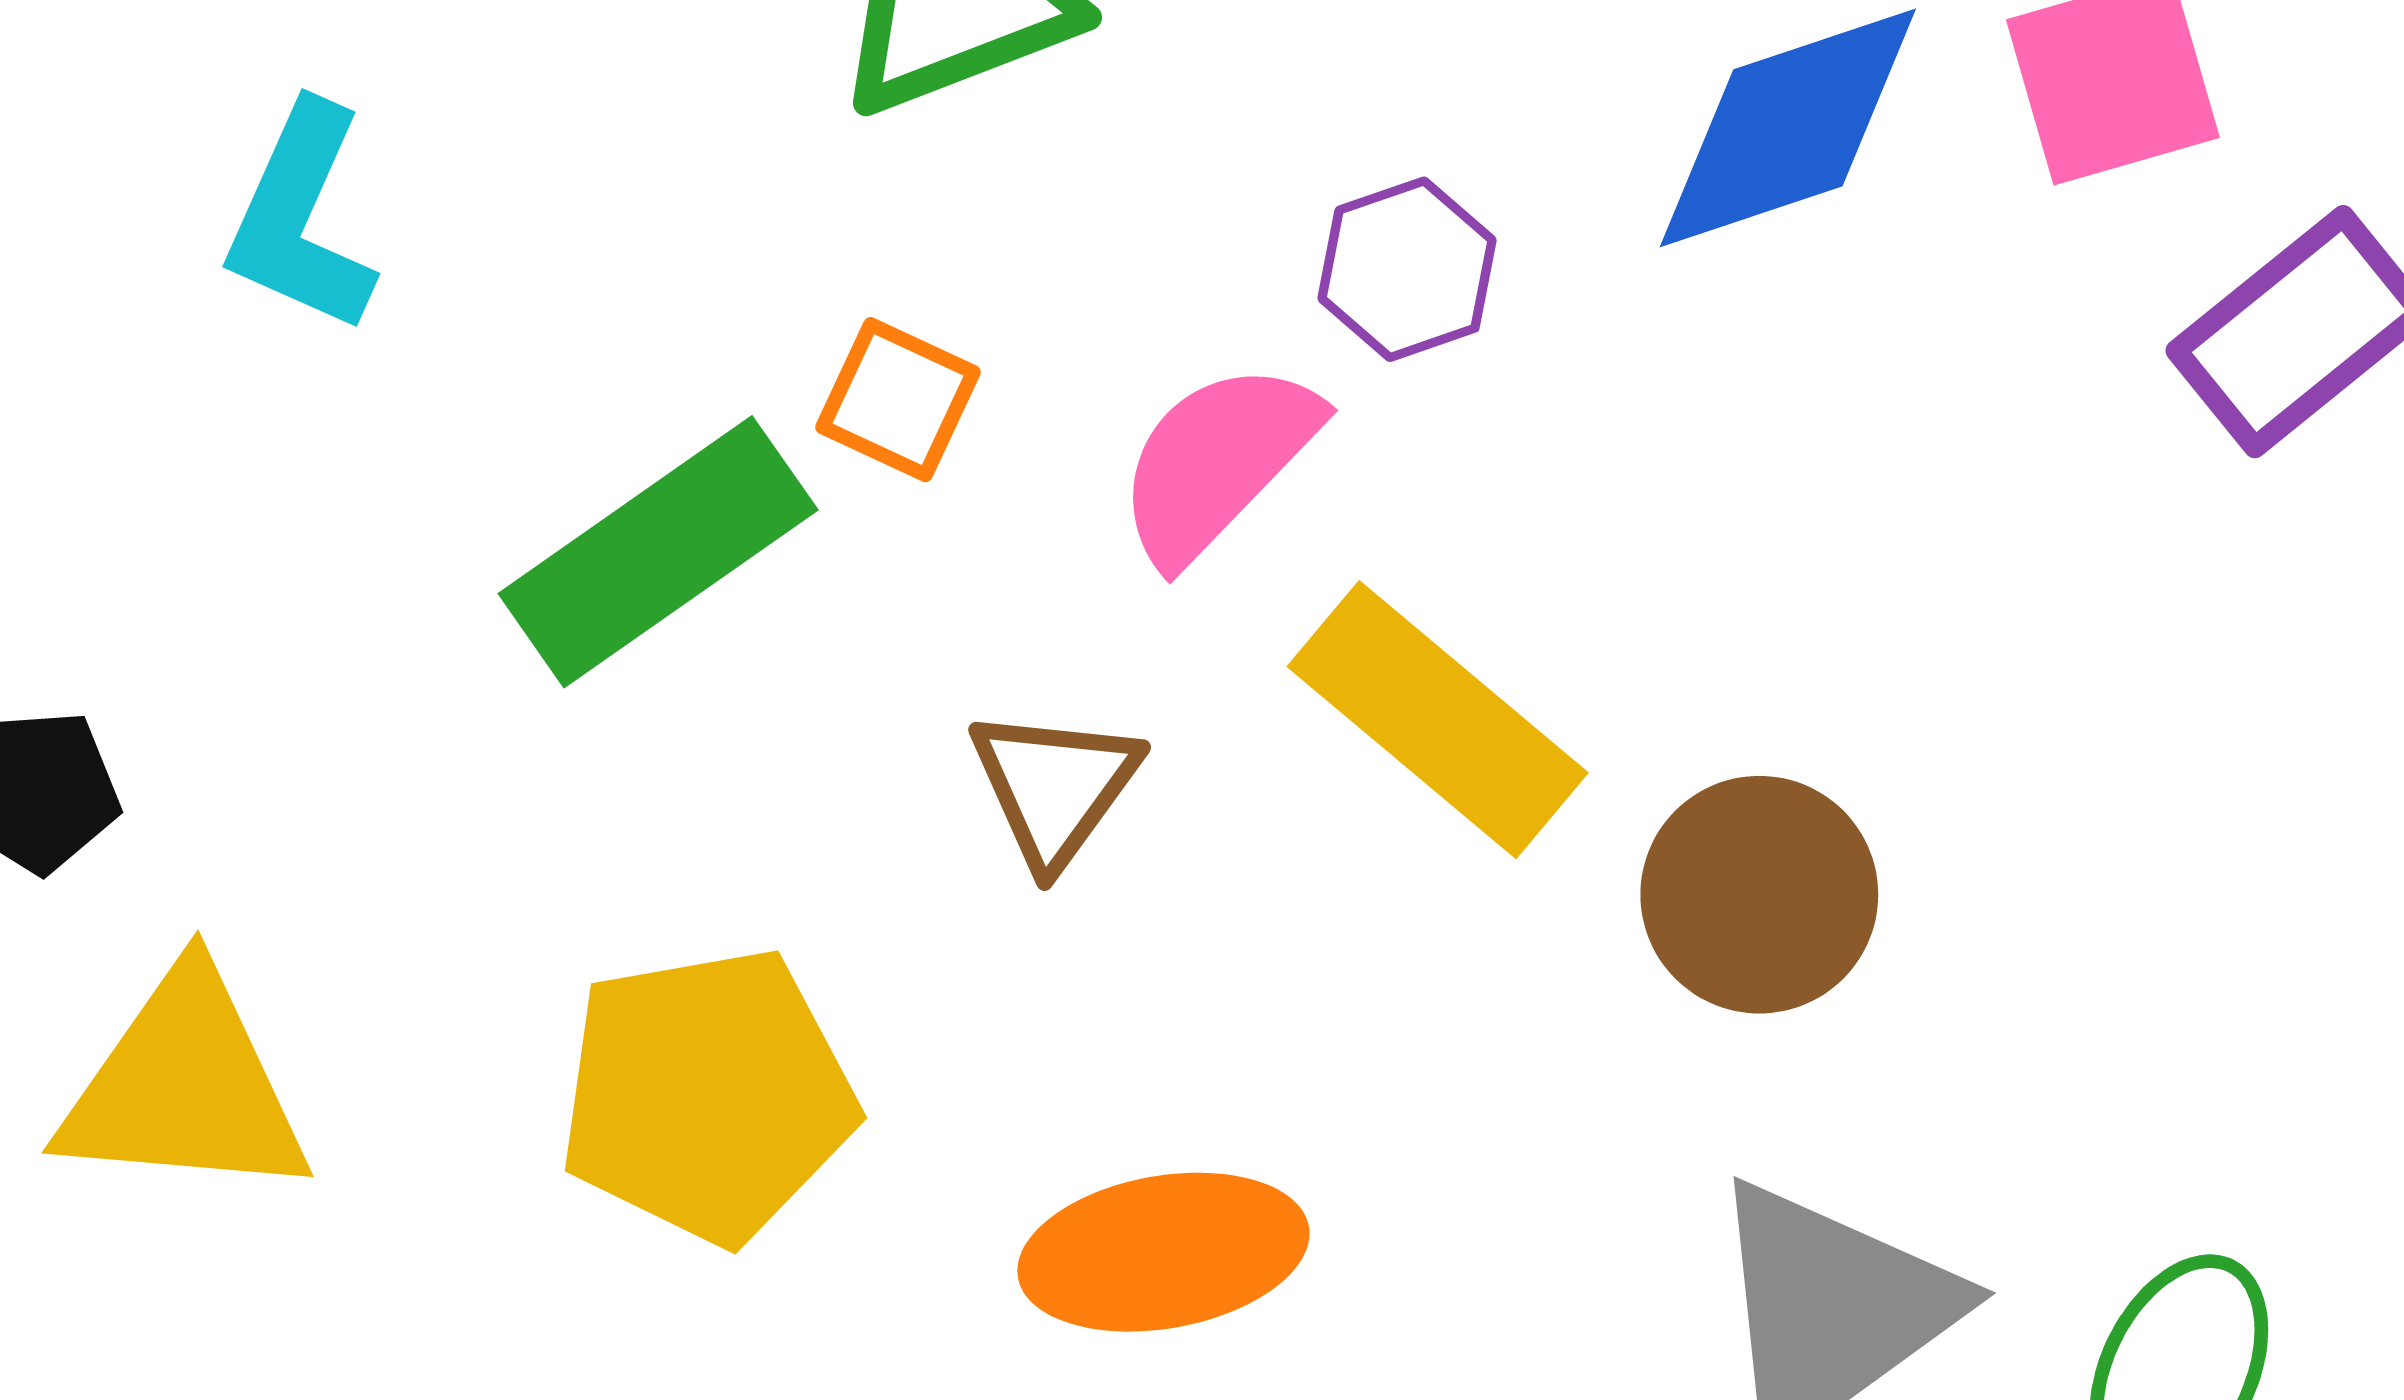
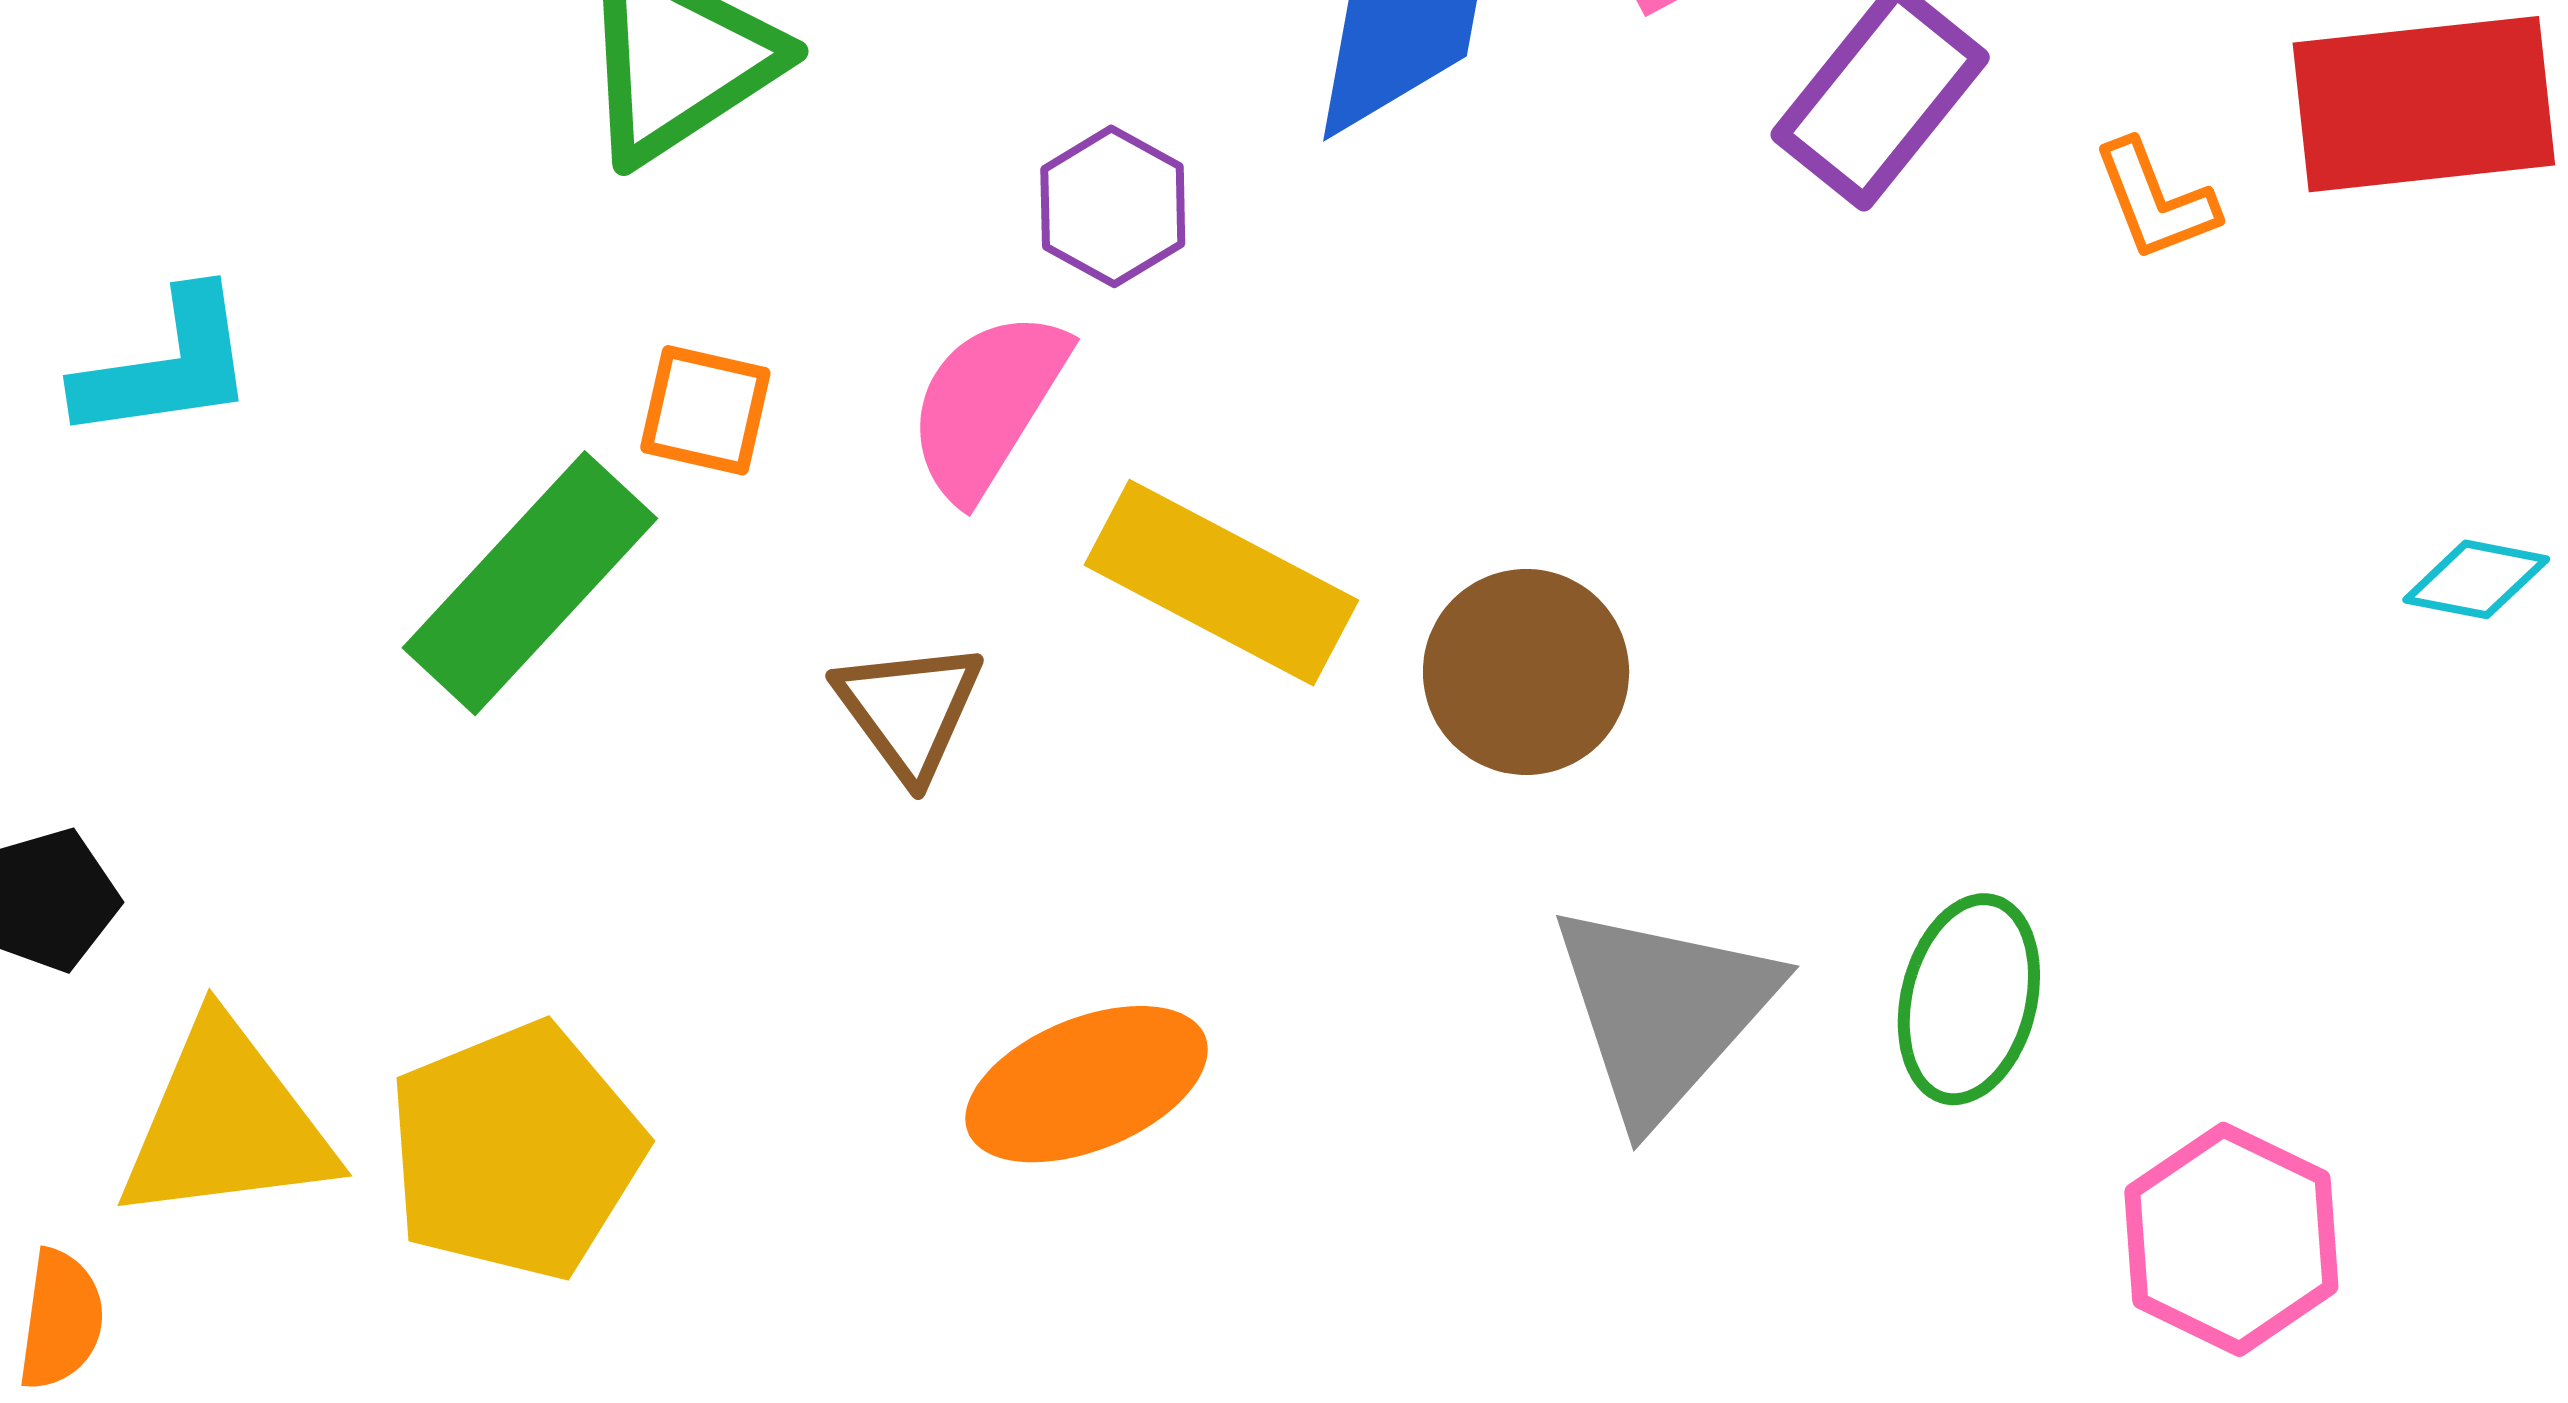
cyan L-shape: (301, 218) -> (166, 366), turned -110
yellow pentagon: (707, 1096) -> (516, 1151), moved

